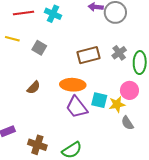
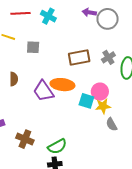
gray square: (39, 48) -> (33, 47), turned -32
brown semicircle: (34, 88) -> (14, 79), moved, turned -48
pink circle: (129, 90) -> (100, 92), moved
purple trapezoid: (77, 107) -> (43, 91), moved

